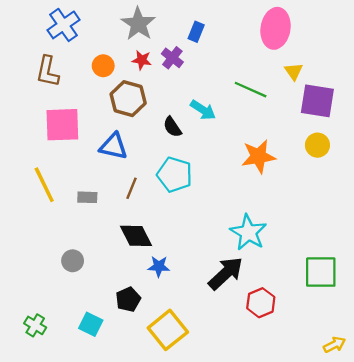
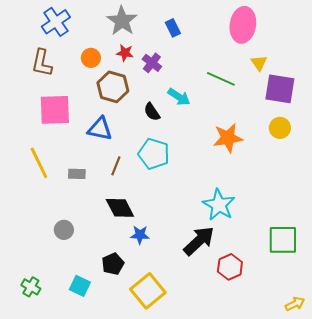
blue rectangle: (196, 32) -> (173, 28), turned -48
purple cross: (172, 58) -> (152, 63), moved

